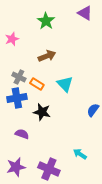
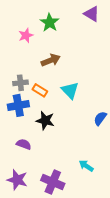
pink star: (12, 39) -> (26, 35), moved
gray cross: (19, 77) -> (20, 83), turned -32
purple star: (16, 167) -> (17, 180), turned 30

